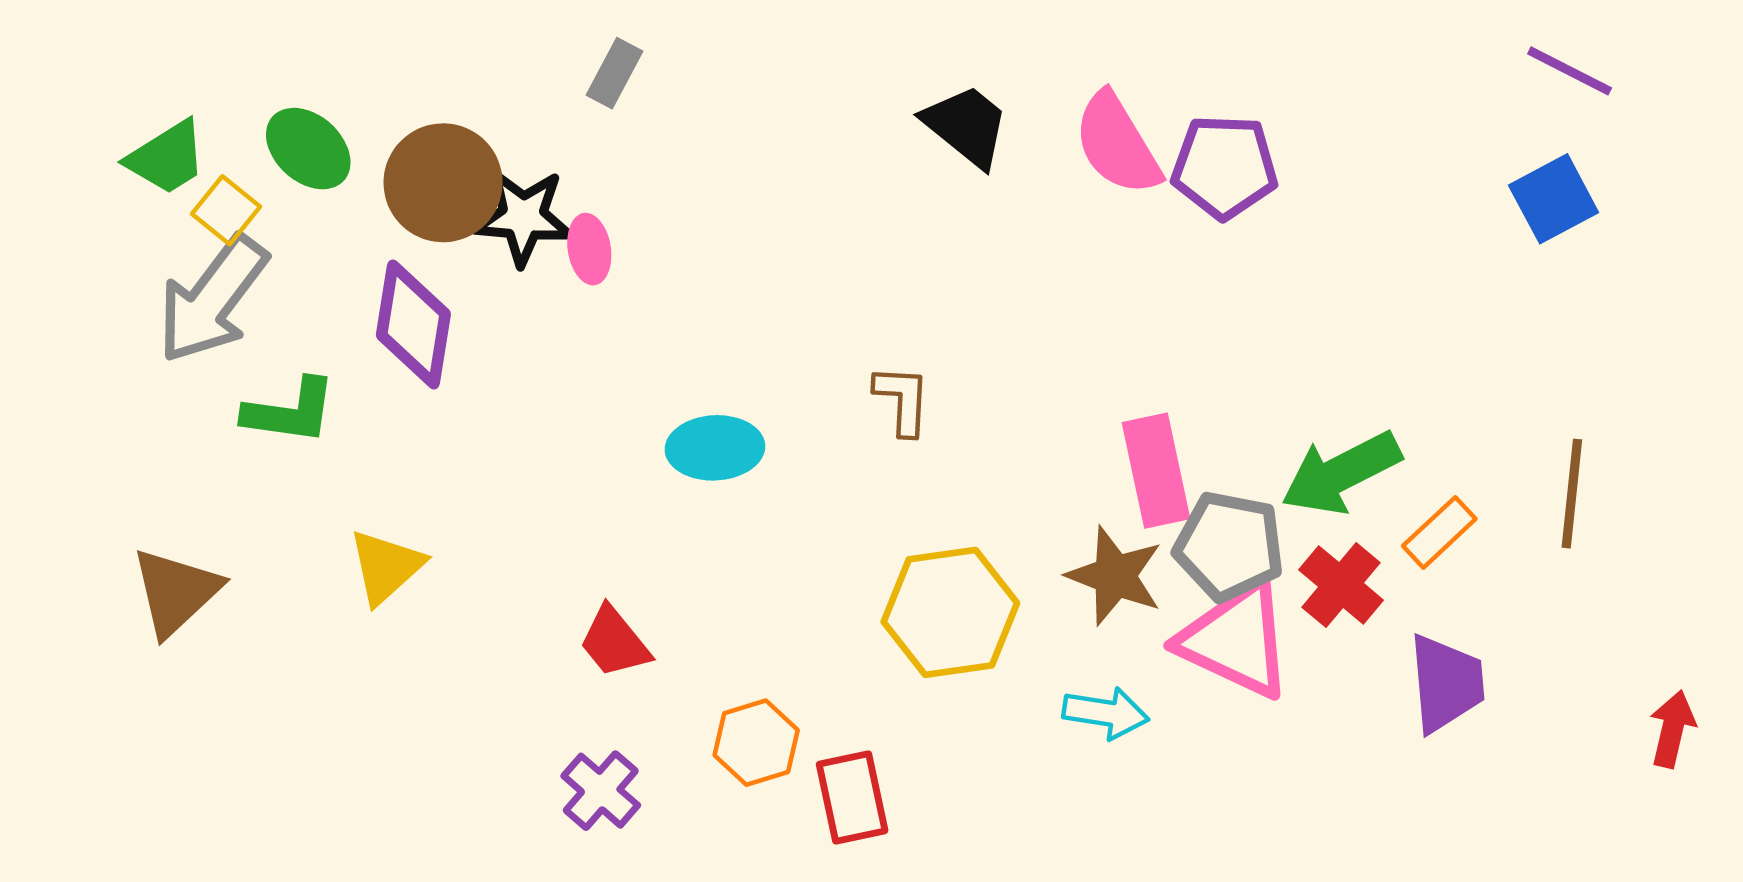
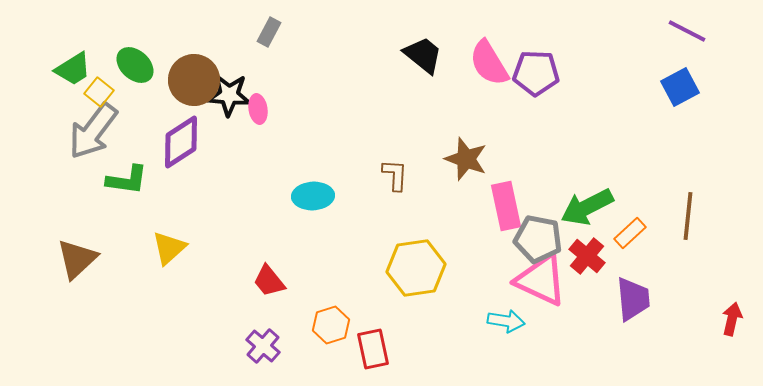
purple diamond: (413, 324) -> (181, 142), turned 48
brown star: (1115, 576) -> (466, 159), moved
cyan arrow: (1106, 713) -> (506, 321), moved

